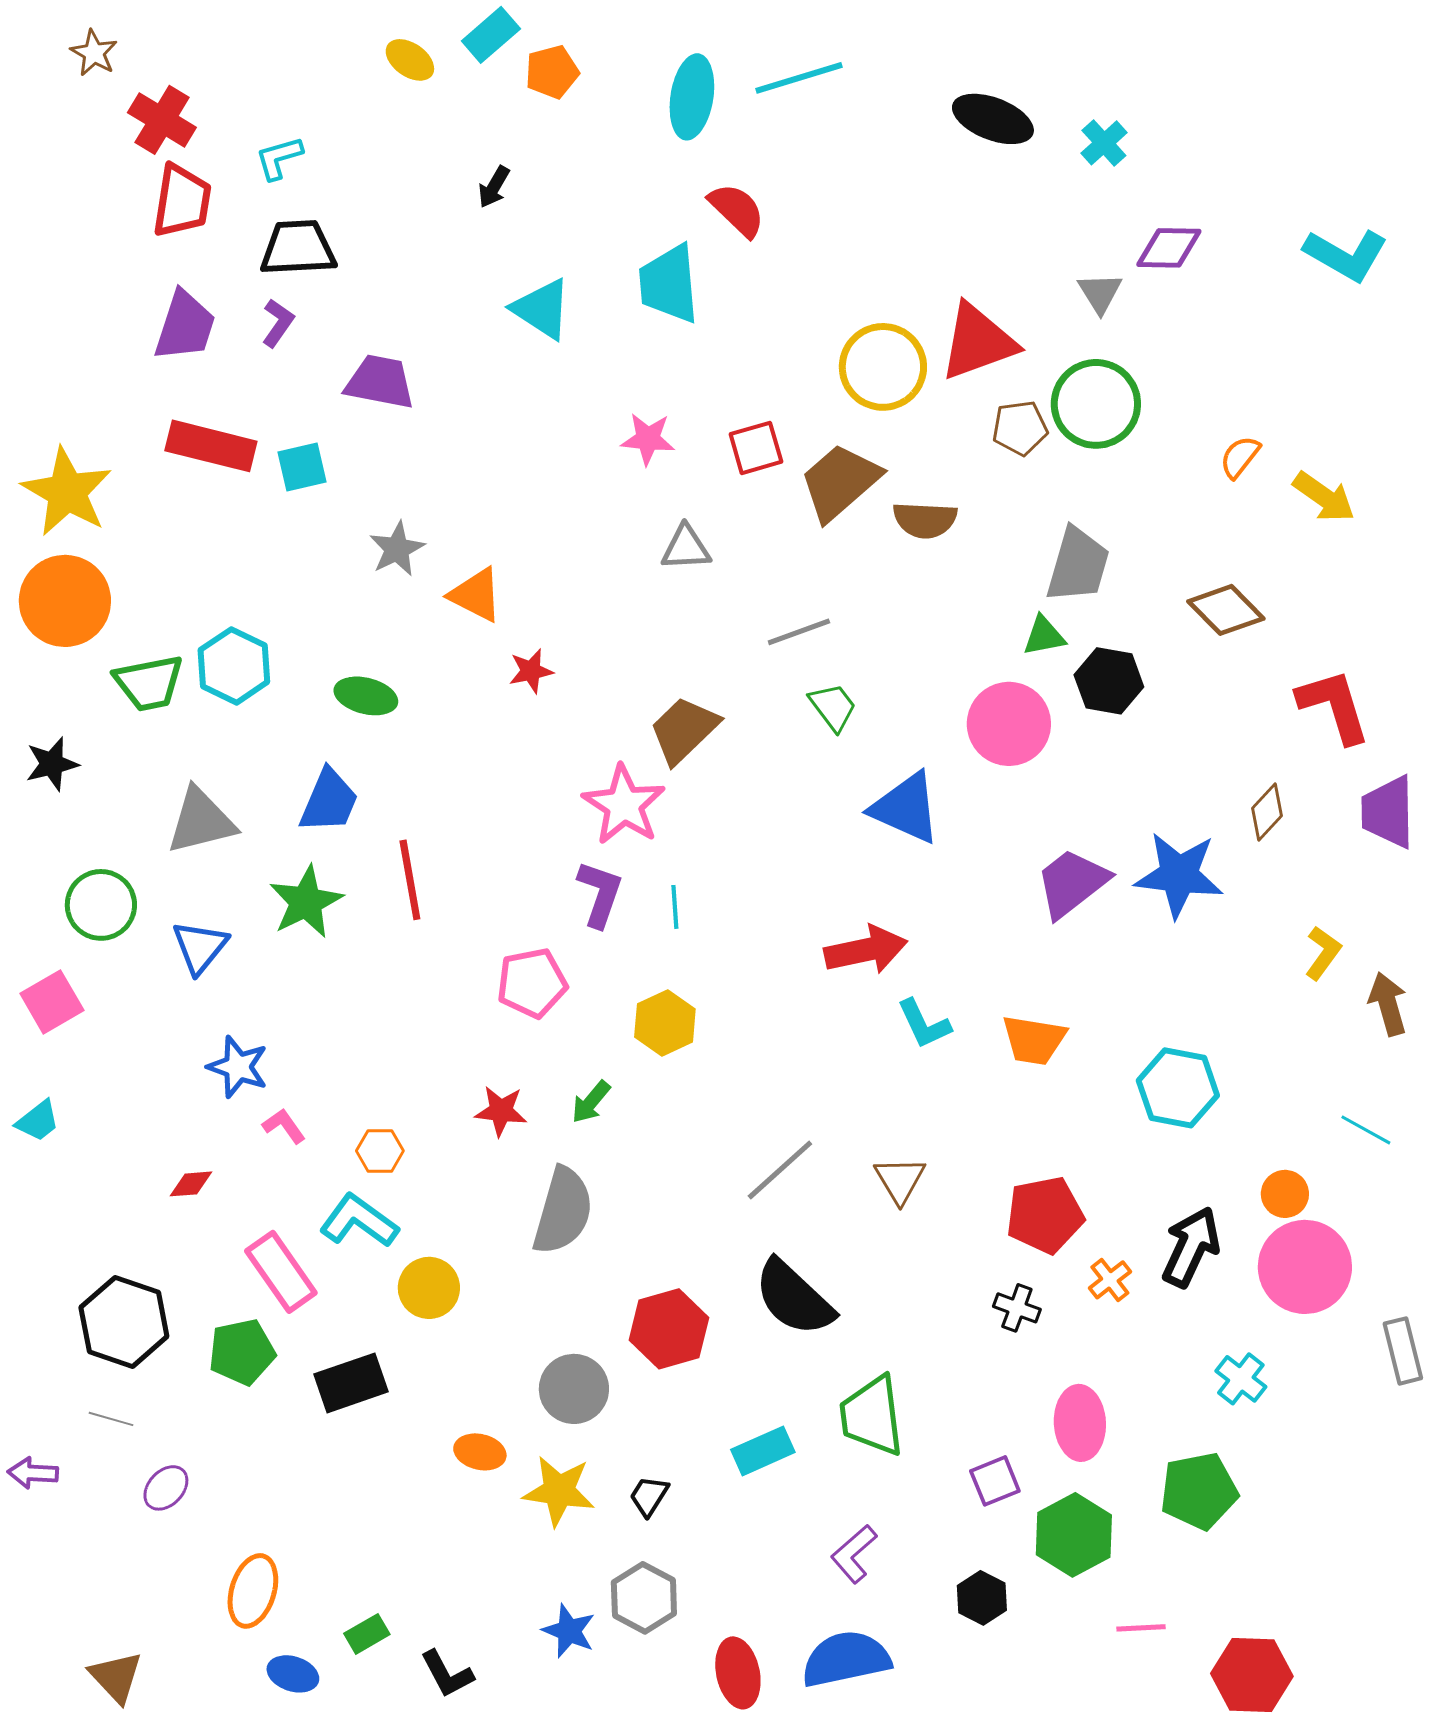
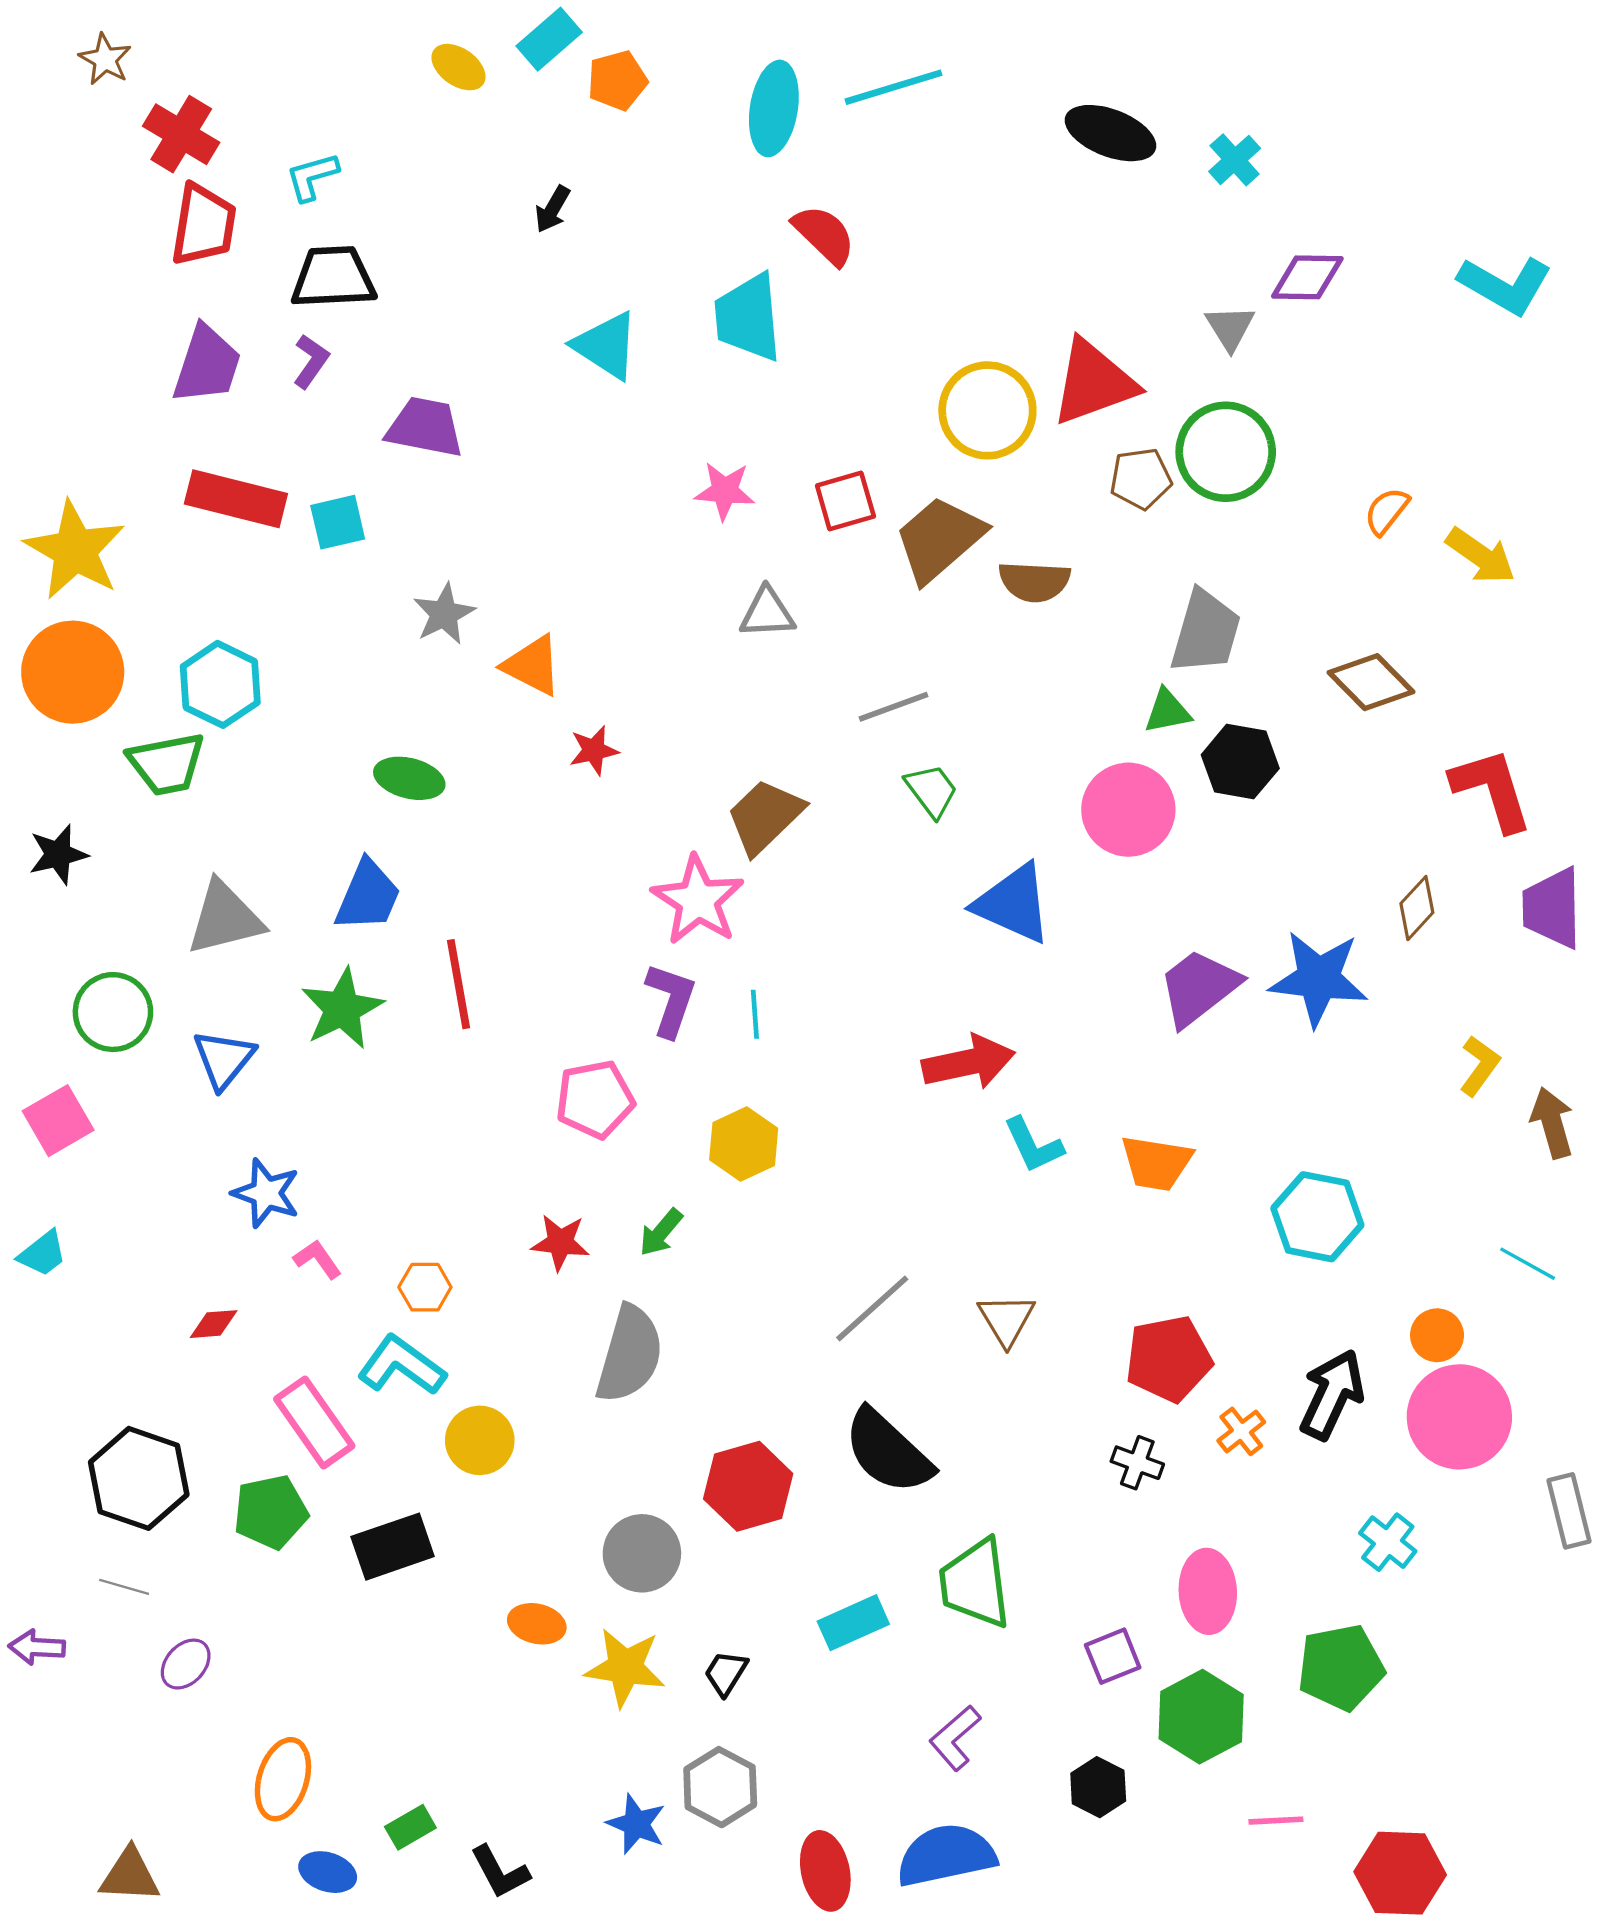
cyan hexagon: (234, 666) -> (220, 684), moved
brown triangle: (116, 1677) -> (130, 1875), turned -44

